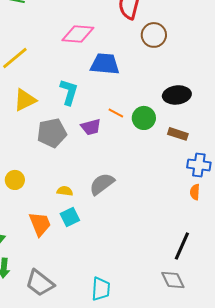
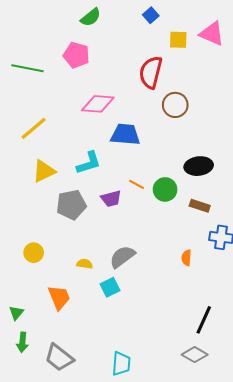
cyan L-shape: (69, 92) -> (89, 163), turned 56
orange semicircle: (195, 192) -> (186, 258), moved
cyan square: (70, 217) -> (110, 287), moved
gray diamond: (173, 280) -> (195, 355), turned -35

